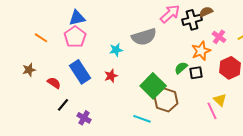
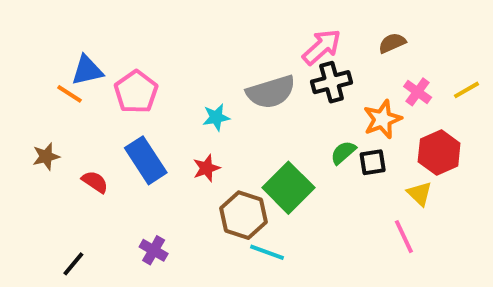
blue triangle: (77, 18) -> (87, 70), moved
black cross: (192, 20) -> (332, 82), moved
brown hexagon: (166, 100) -> (244, 215), moved
yellow triangle: (220, 100) -> (420, 194), moved
black line: (63, 105) -> (73, 264), moved

